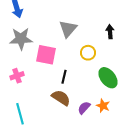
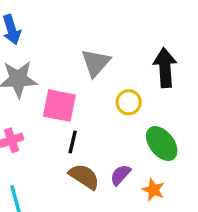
black arrow: (110, 32) -> (165, 68), size x1.6
black line: (64, 77) -> (73, 142), moved
purple semicircle: (84, 108) -> (120, 175), moved

